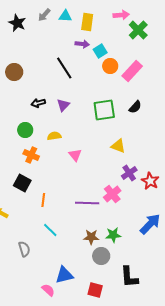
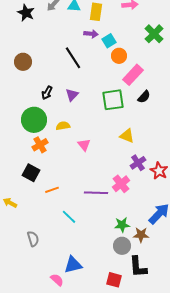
green cross: (138, 30) -> (154, 34), moved
pink rectangle: (132, 71) -> (133, 75), moved
black arrow: (38, 103) -> (47, 93), turned -48
green circle: (25, 130) -> (34, 120), size x1.6
orange cross: (31, 155) -> (40, 145), turned 35
orange line: (43, 200) -> (52, 190), turned 64
cyan line: (50, 230) -> (69, 217), moved
brown star: (91, 237) -> (141, 235), moved
gray circle: (101, 256) -> (122, 246), moved
red square: (95, 290) -> (114, 280), moved

